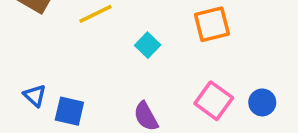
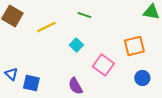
orange square: (212, 24) -> (134, 46), moved
pink square: (214, 101) -> (103, 65), moved

